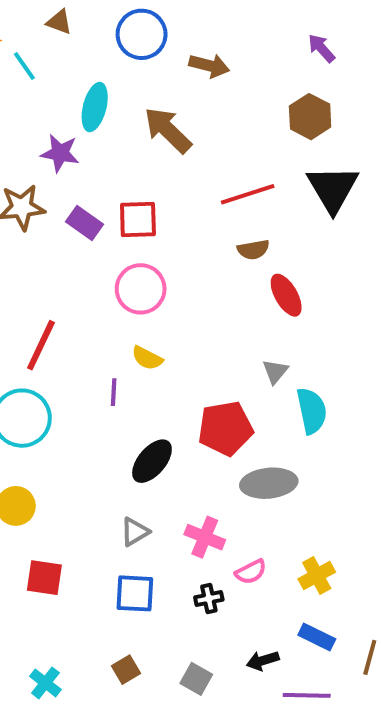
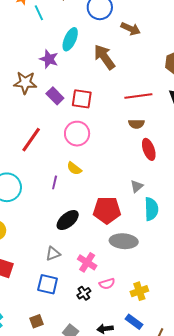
red line: (41, 345) -> (31, 140), moved
black cross: (209, 599) -> (84, 293), turned -32

